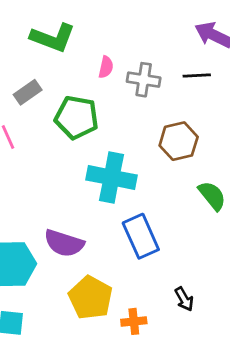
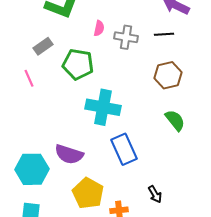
brown hexagon: (179, 141) -> (168, 75), moved

